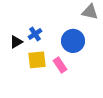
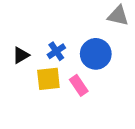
blue cross: (35, 34) -> (56, 51), moved

